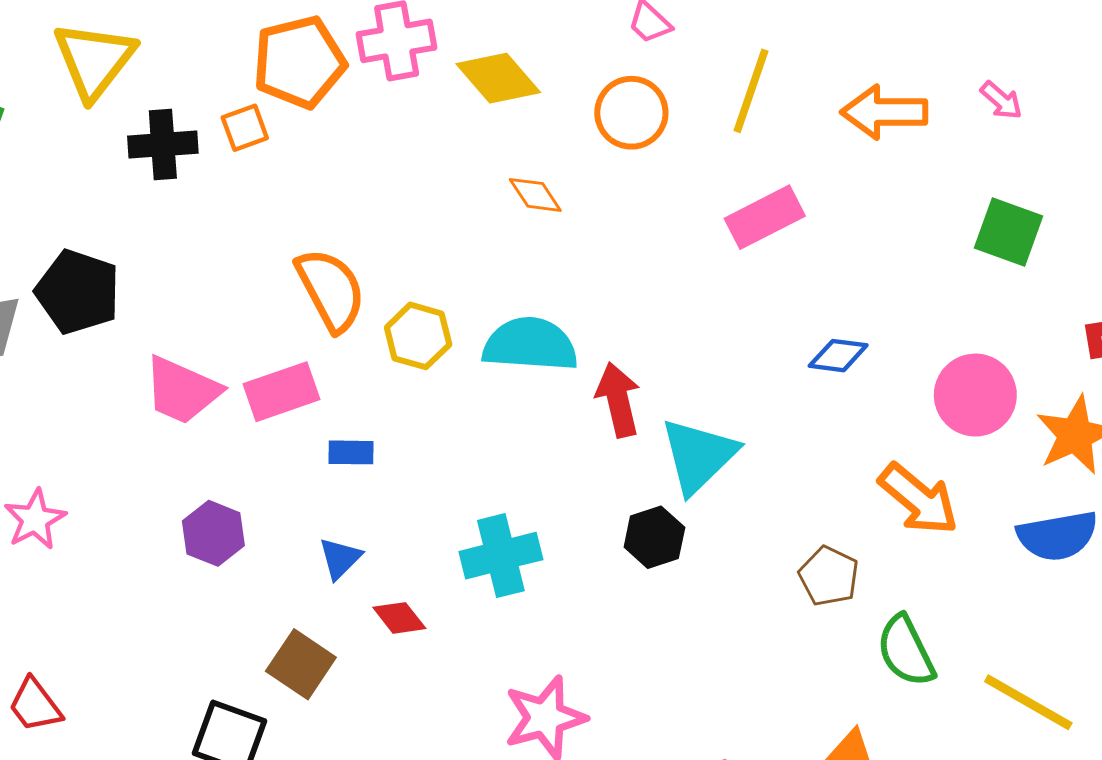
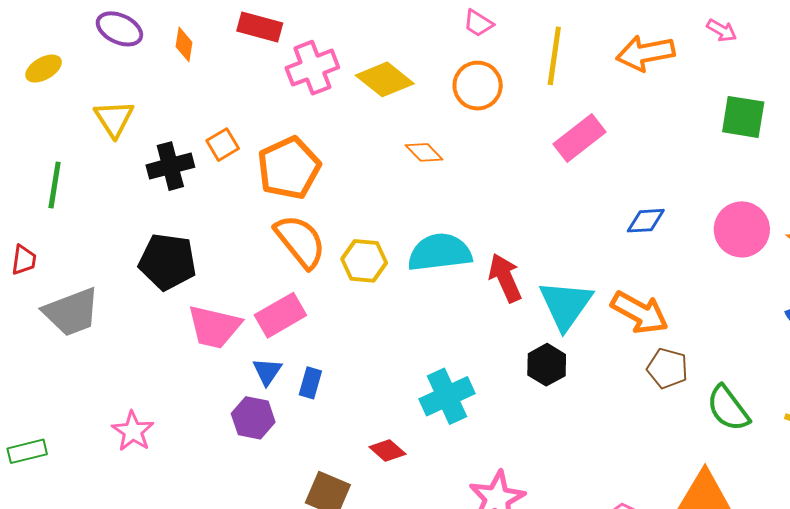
yellow triangle: (94, 60) -> (114, 119), size x0.7
orange pentagon: (299, 62) -> (289, 168), moved
black pentagon: (78, 292) -> (167, 262), moved
blue rectangle: (351, 452) -> (310, 383), moved, turned -64
orange arrow: (918, 499) -> (640, 313), moved
blue triangle: (340, 558) -> (267, 372), moved

